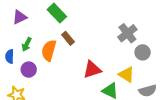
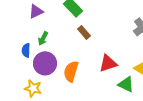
orange semicircle: (49, 50) -> (71, 71), moved
purple circle: (29, 70) -> (45, 63), size x1.5

